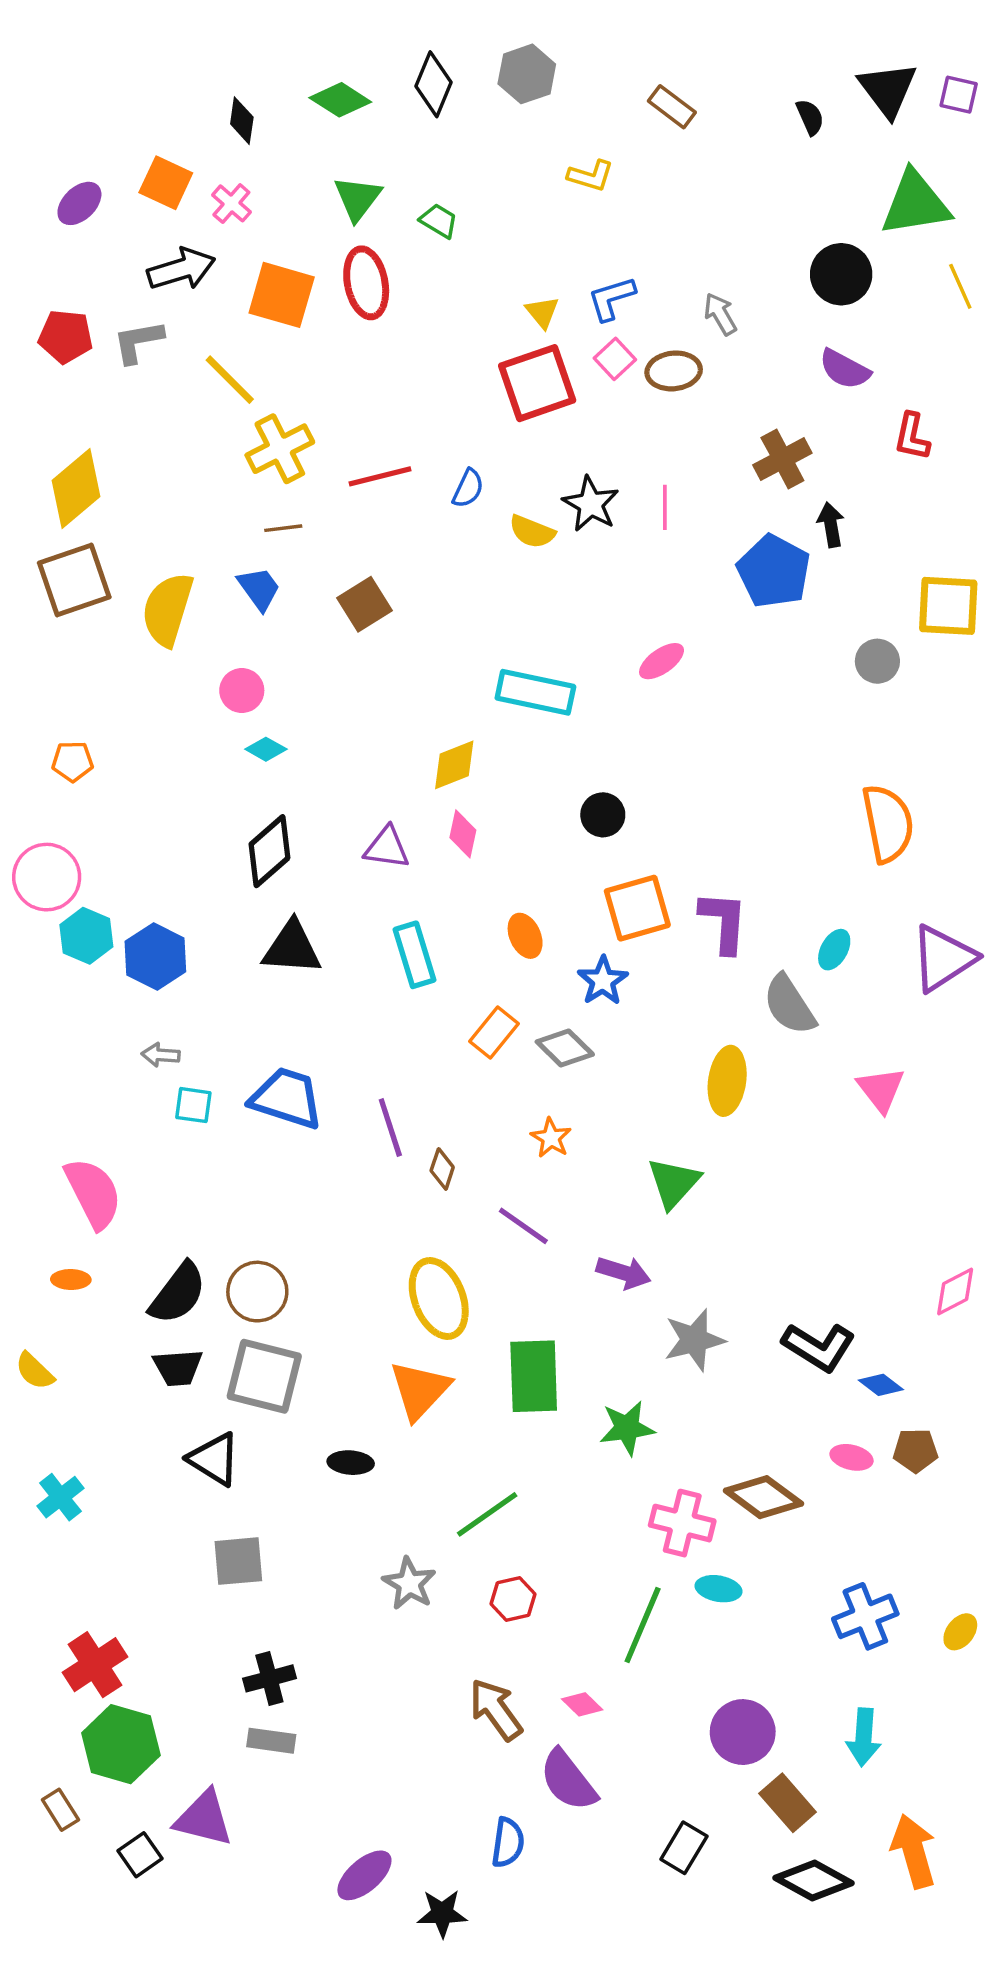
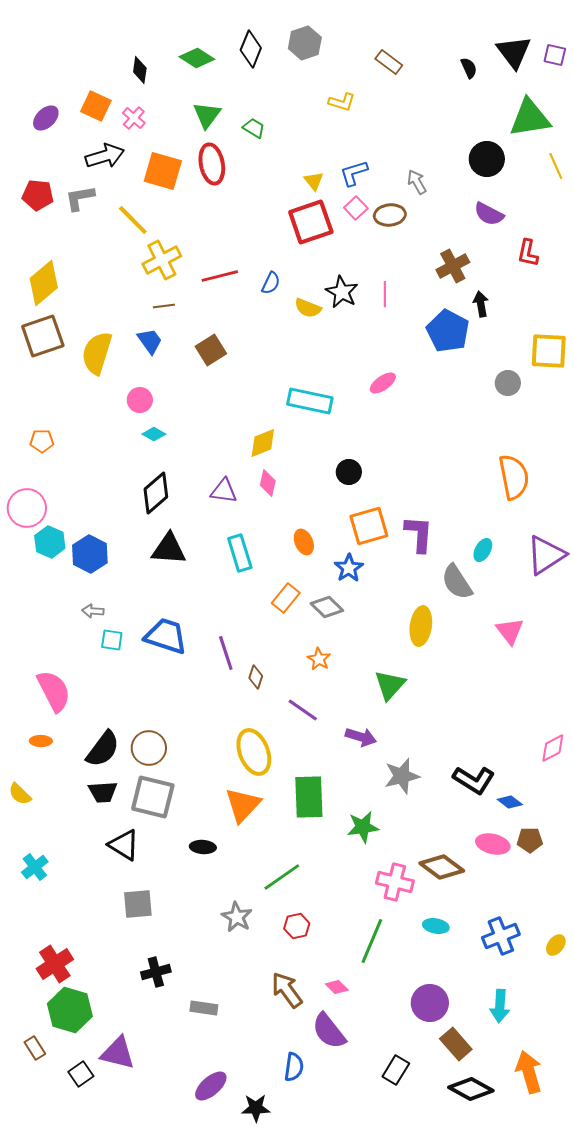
pink ellipse: (852, 1457) -> (493, 844), size x1.4
cyan ellipse: (719, 1589) -> (436, 926), moved
gray rectangle: (271, 1741) -> (204, 1008), moved

